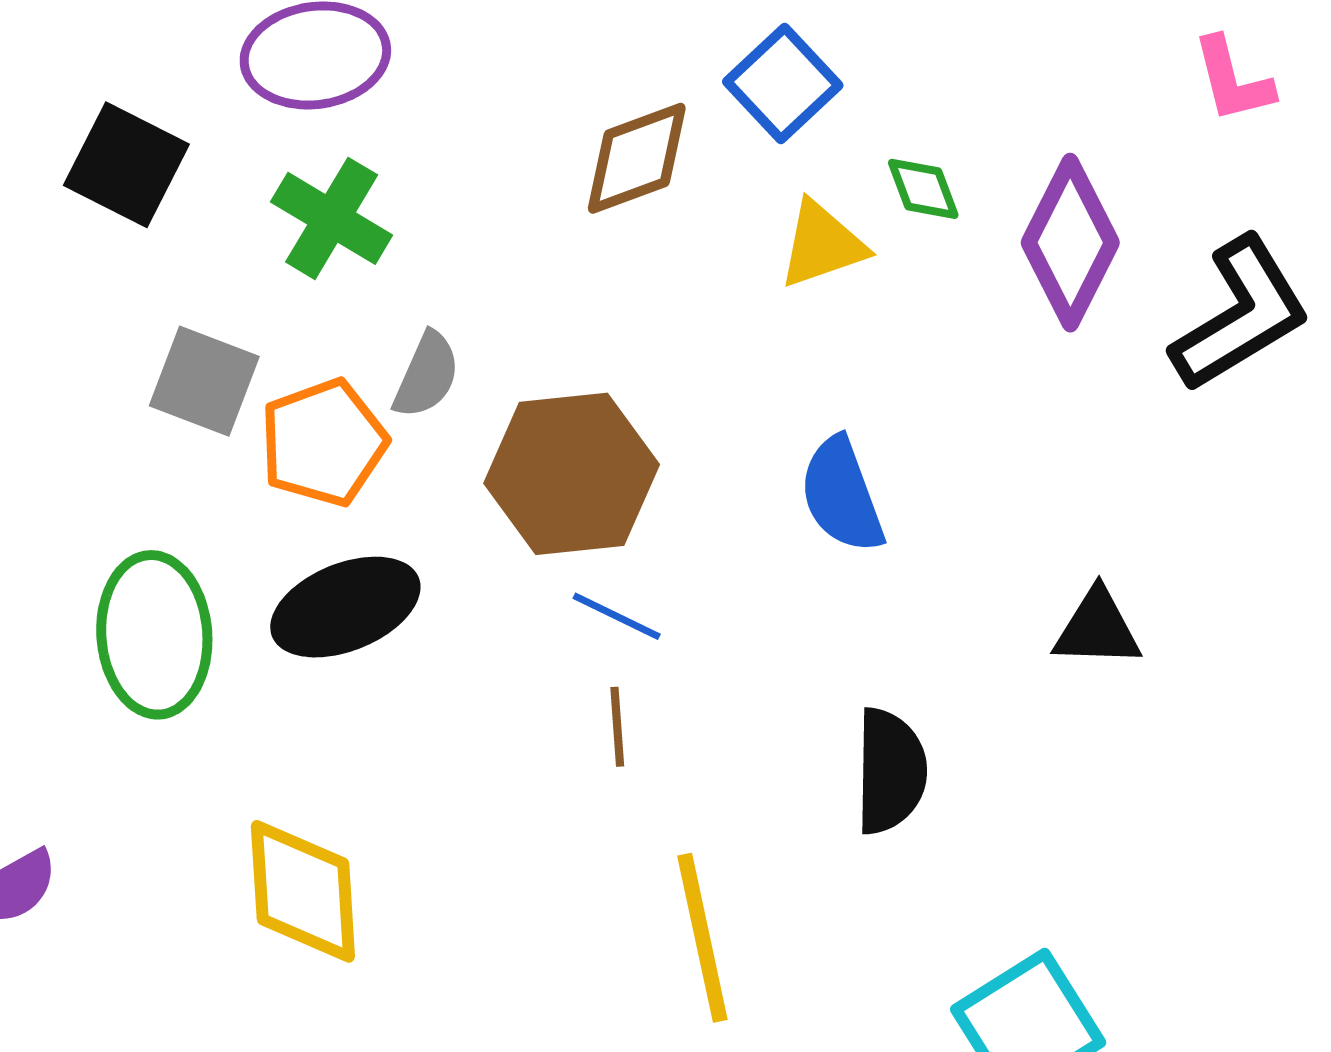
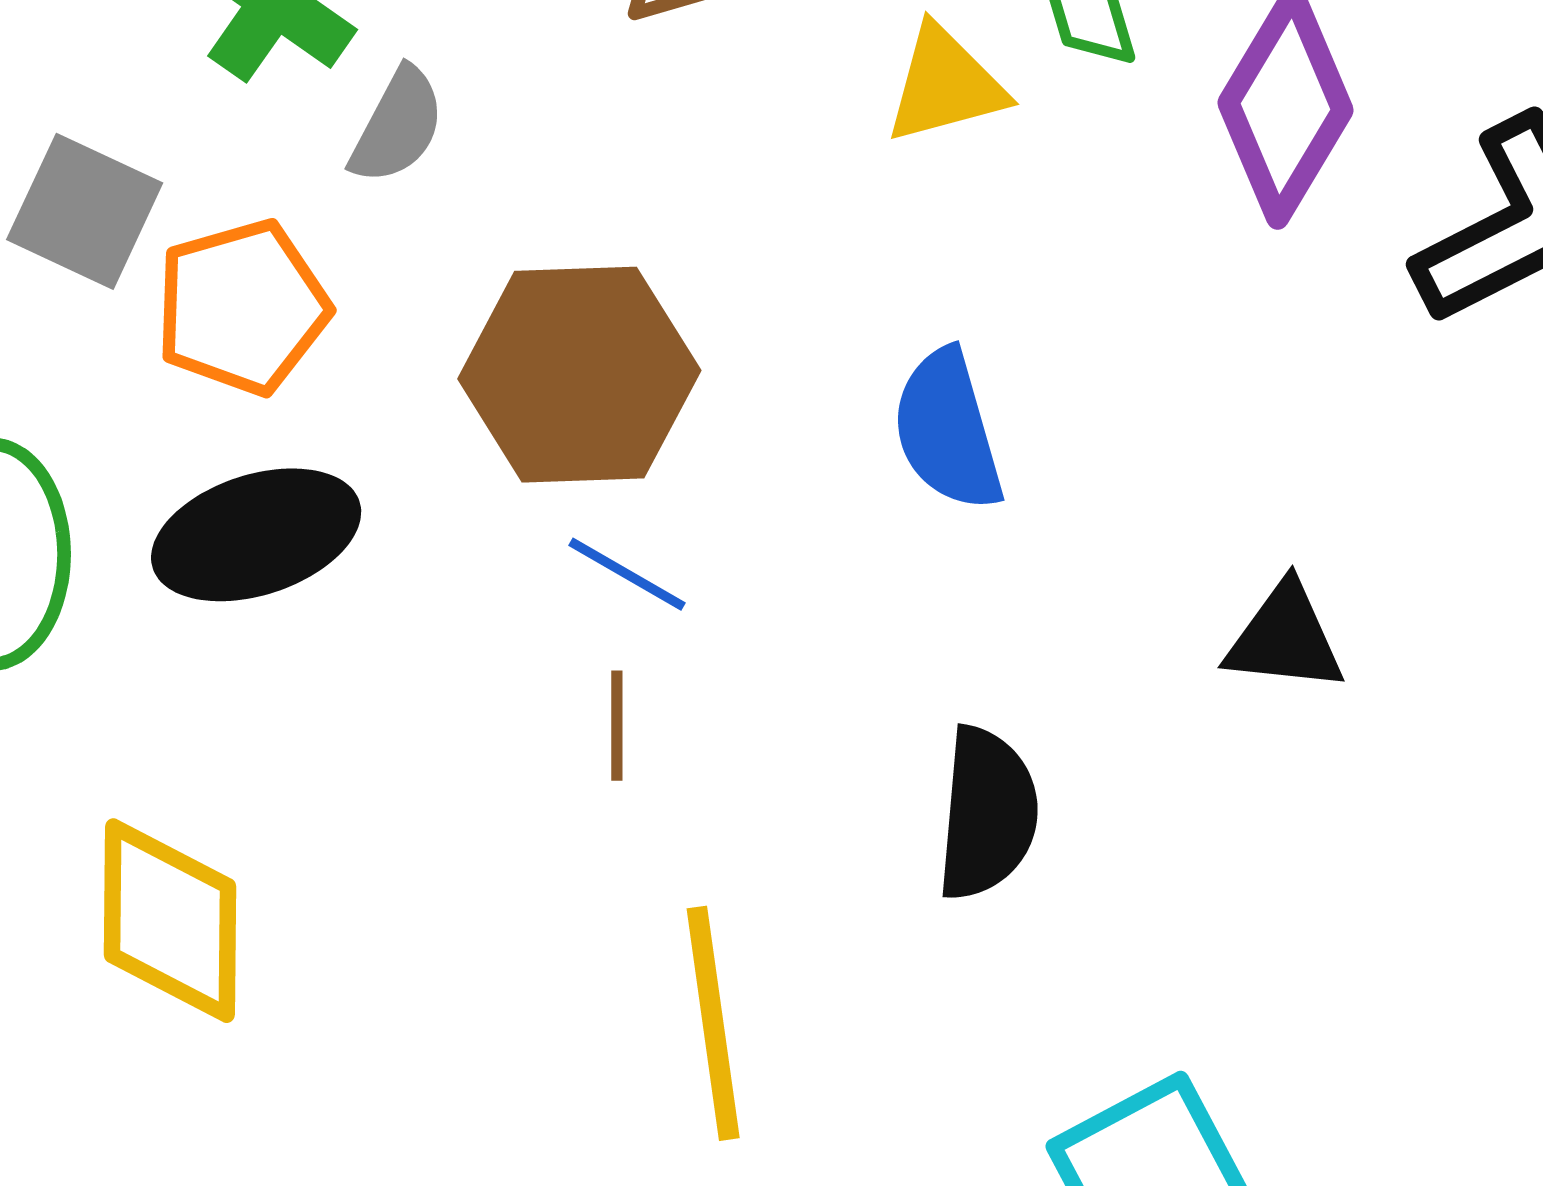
gray semicircle: (427, 375) -> (397, 126), moved

